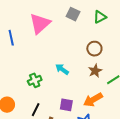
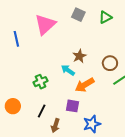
brown circle: (94, 49) -> (110, 63), moved
brown star: (95, 71) -> (79, 56), moved
orange arrow: (93, 100) -> (85, 85), moved

